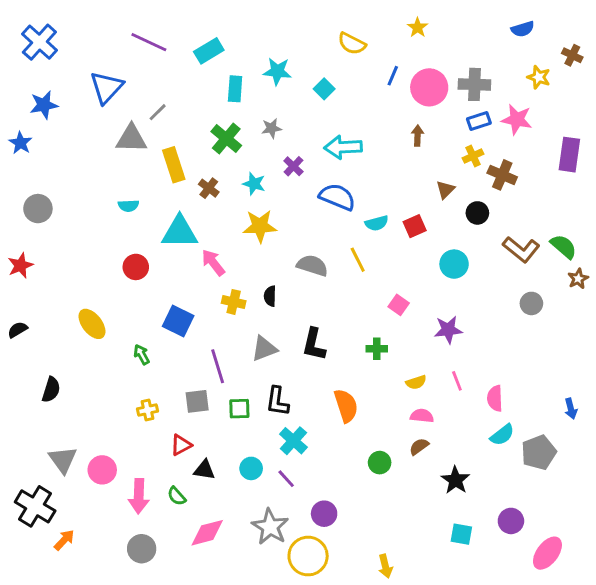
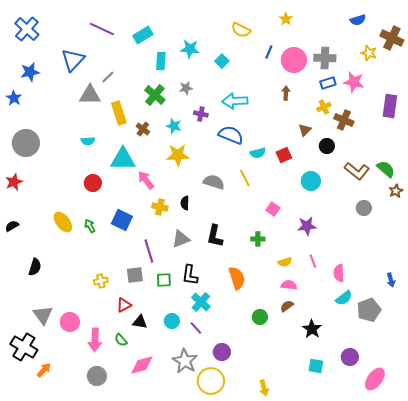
brown cross: (572, 55) -> (392, 38), size x1.6
purple cross: (293, 166) -> (201, 114), turned -32
gray circle: (38, 209) -> (26, 143), size x1.4
green arrow: (142, 355) -> (90, 226), moved

